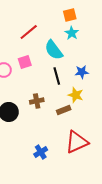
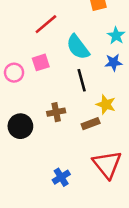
cyan star: (72, 33) -> (116, 36), moved
blue star: (82, 72) -> (114, 62), moved
red triangle: (77, 142) -> (107, 164), turned -45

